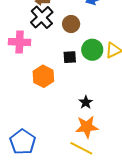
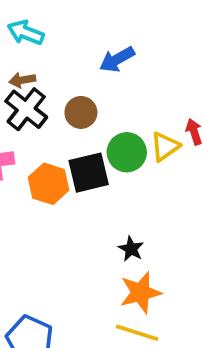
black square: (70, 57) -> (89, 173), size x1.6
orange hexagon: (43, 76) -> (49, 184), moved

